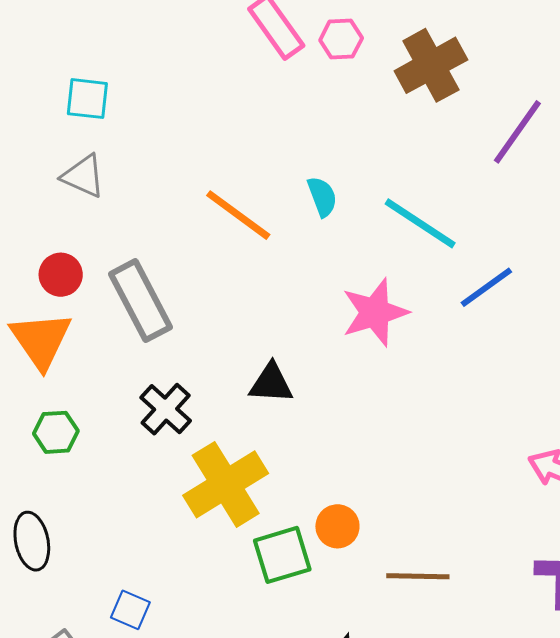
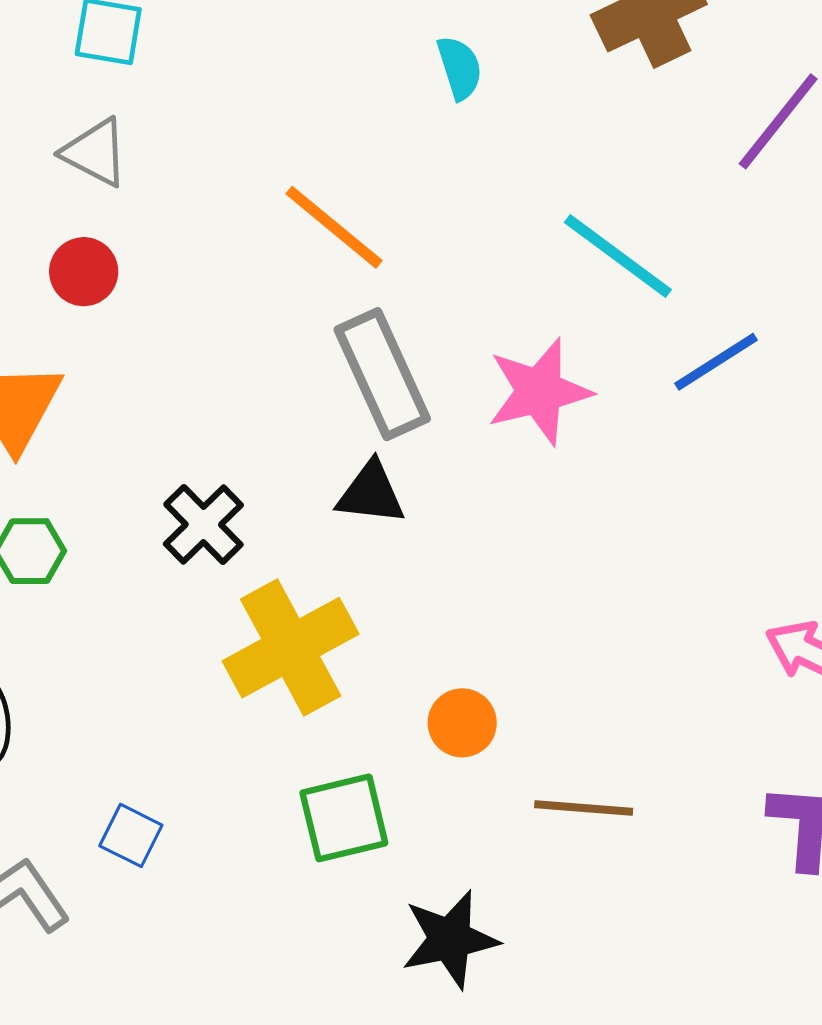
cyan semicircle: (322, 197) -> (460, 68), moved
red circle: (61, 275) -> (84, 272), moved
gray rectangle: (141, 301) -> (382, 374), moved
green square: (282, 555) -> (344, 818), moved

